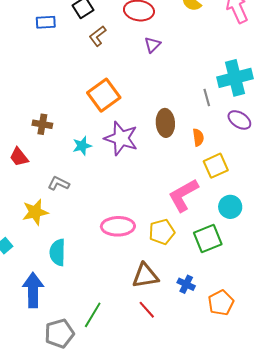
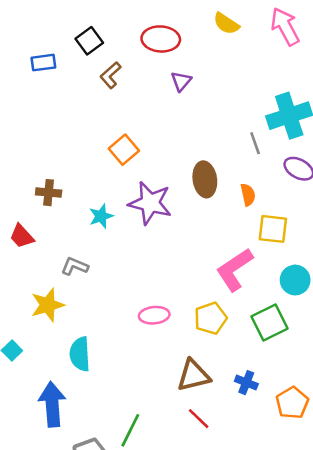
orange square: (104, 95) -> (124, 150), size x0.7
yellow square: (216, 166) -> (273, 229), turned 35
pink ellipse: (118, 226) -> (154, 315), size x0.7

